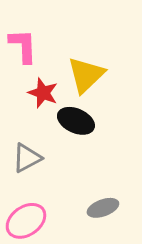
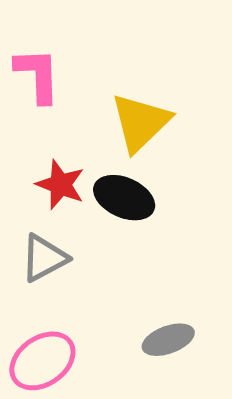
red star: (43, 93) -> (60, 185), moved

